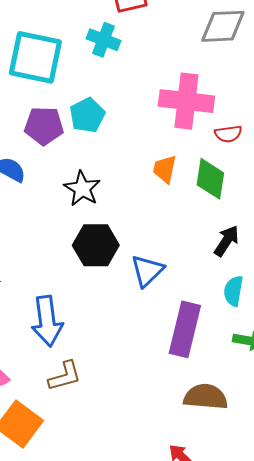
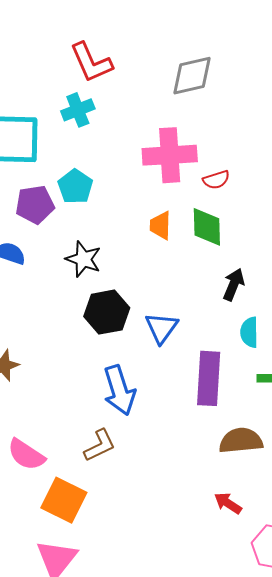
cyan cross: (104, 40) -> (78, 110), turned -32
blue arrow: (47, 321) -> (119, 390), moved

